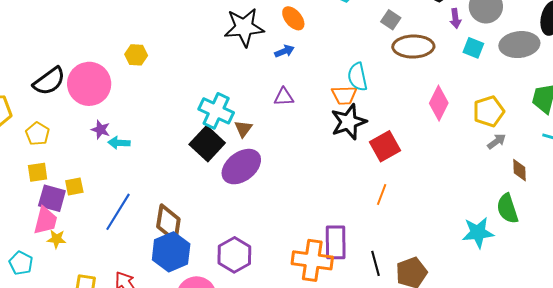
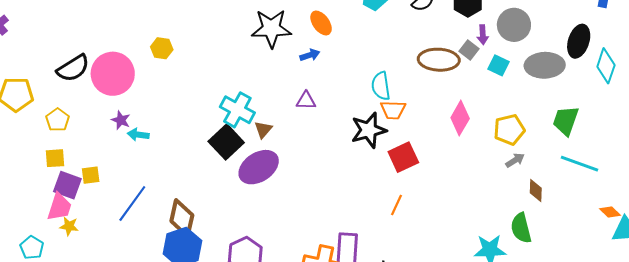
gray square: (391, 20) -> (469, 50), moved
orange trapezoid: (344, 95) -> (393, 110), moved

